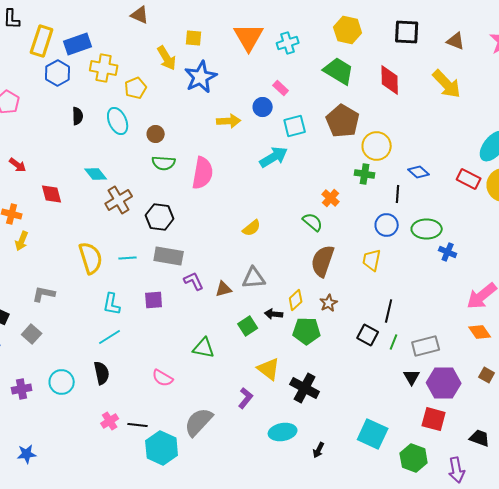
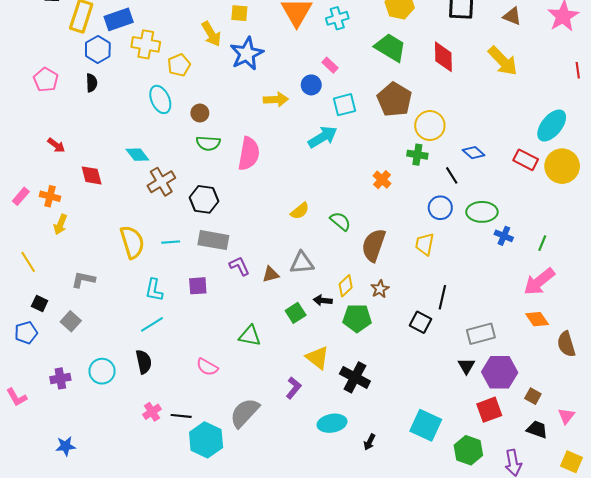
black semicircle: (78, 116) -> (92, 83), moved
black line: (398, 194) -> (452, 175), turned -36
green semicircle: (313, 222) -> (340, 221), moved
green line: (394, 342) -> (542, 243), moved
brown square: (487, 375) -> (533, 396), moved
red square: (434, 419) -> (489, 410), turned -35

